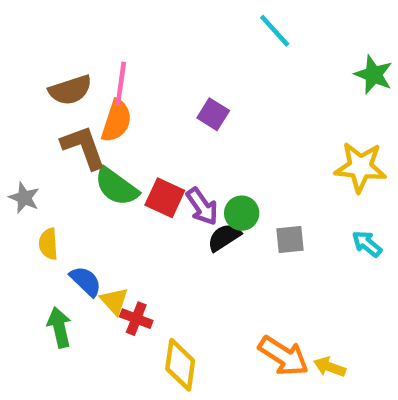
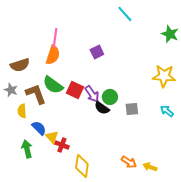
brown semicircle: (70, 90) -> (20, 65), moved
purple square: (213, 114) -> (97, 52), turned 32
brown L-shape: (83, 147) -> (36, 94), moved
black semicircle: (224, 237) -> (102, 108), turned -112
orange arrow: (283, 356) -> (129, 162), size x0.7

